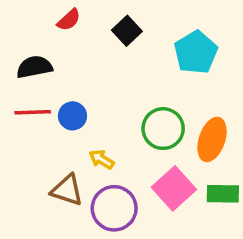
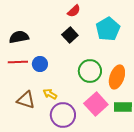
red semicircle: (69, 20) -> (74, 11), moved
black square: (127, 31) -> (70, 35), moved
yellow arrow: (101, 159) -> (50, 94), moved
brown triangle: (67, 190) -> (26, 100), moved

